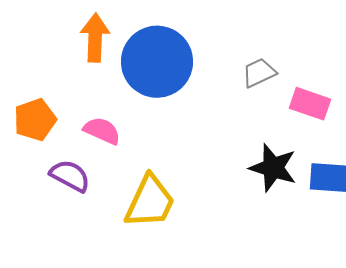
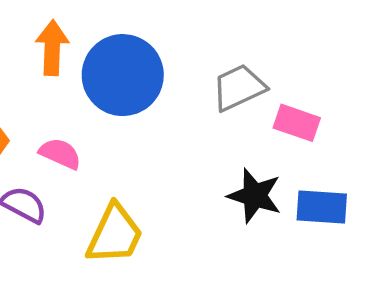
gray trapezoid: (259, 73) -> (239, 88), size x1.4

